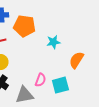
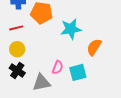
cyan star: (53, 42) -> (71, 29), size x1.5

